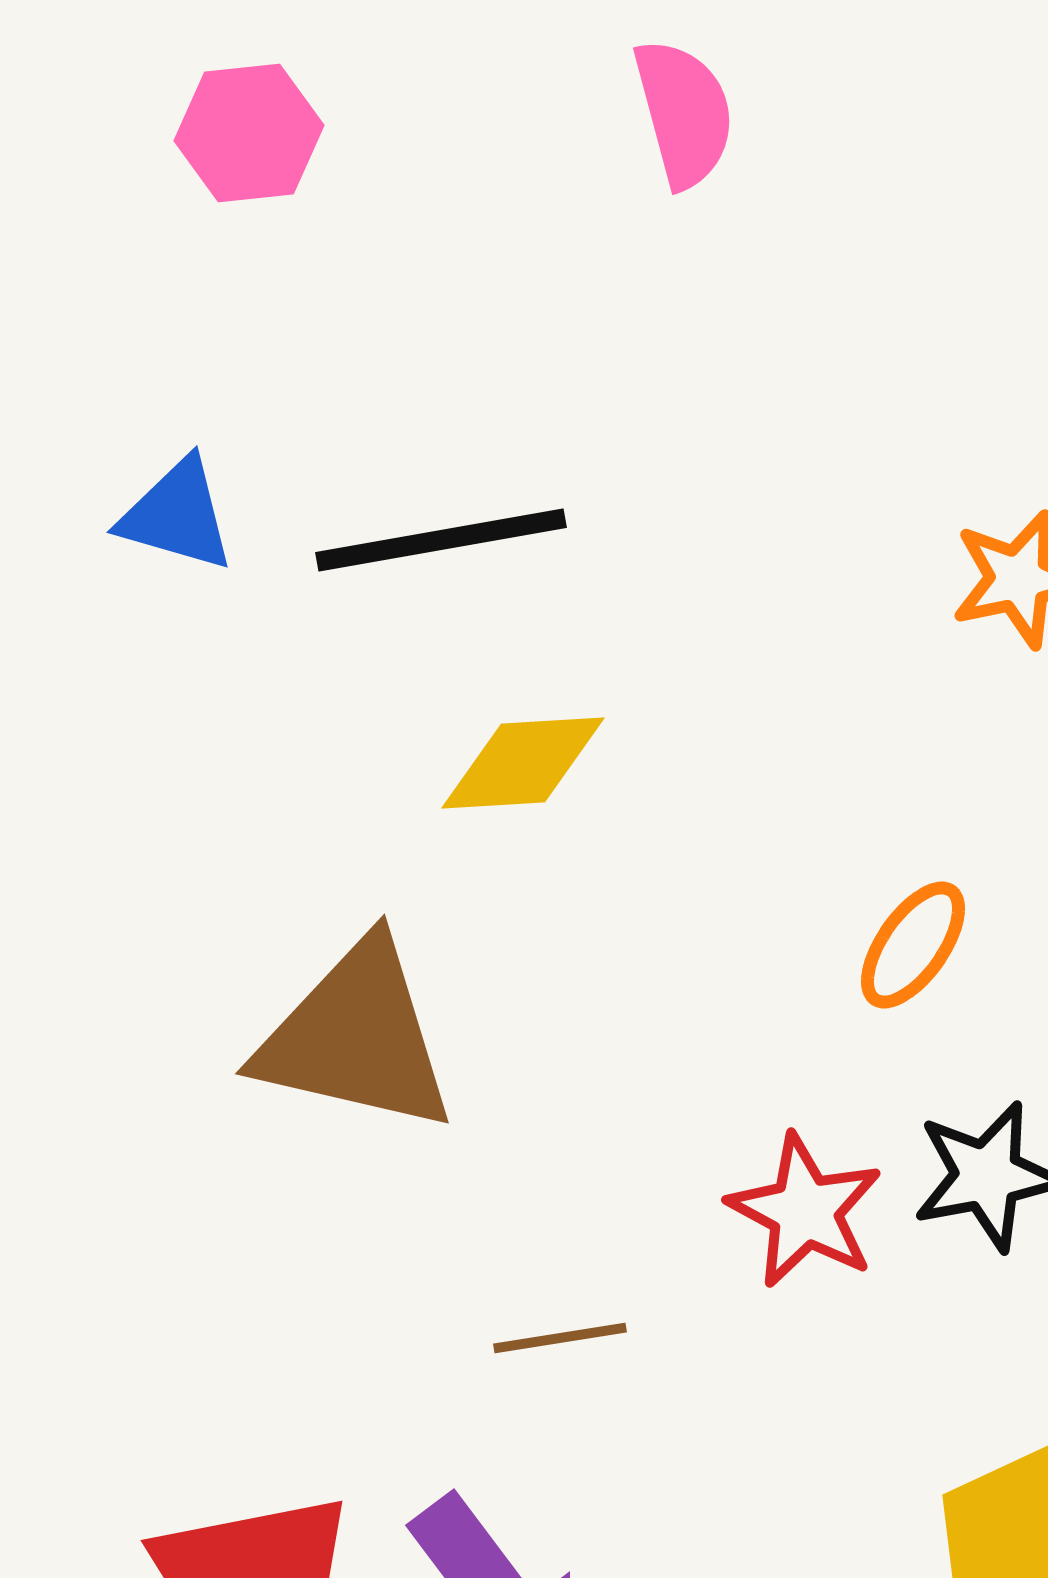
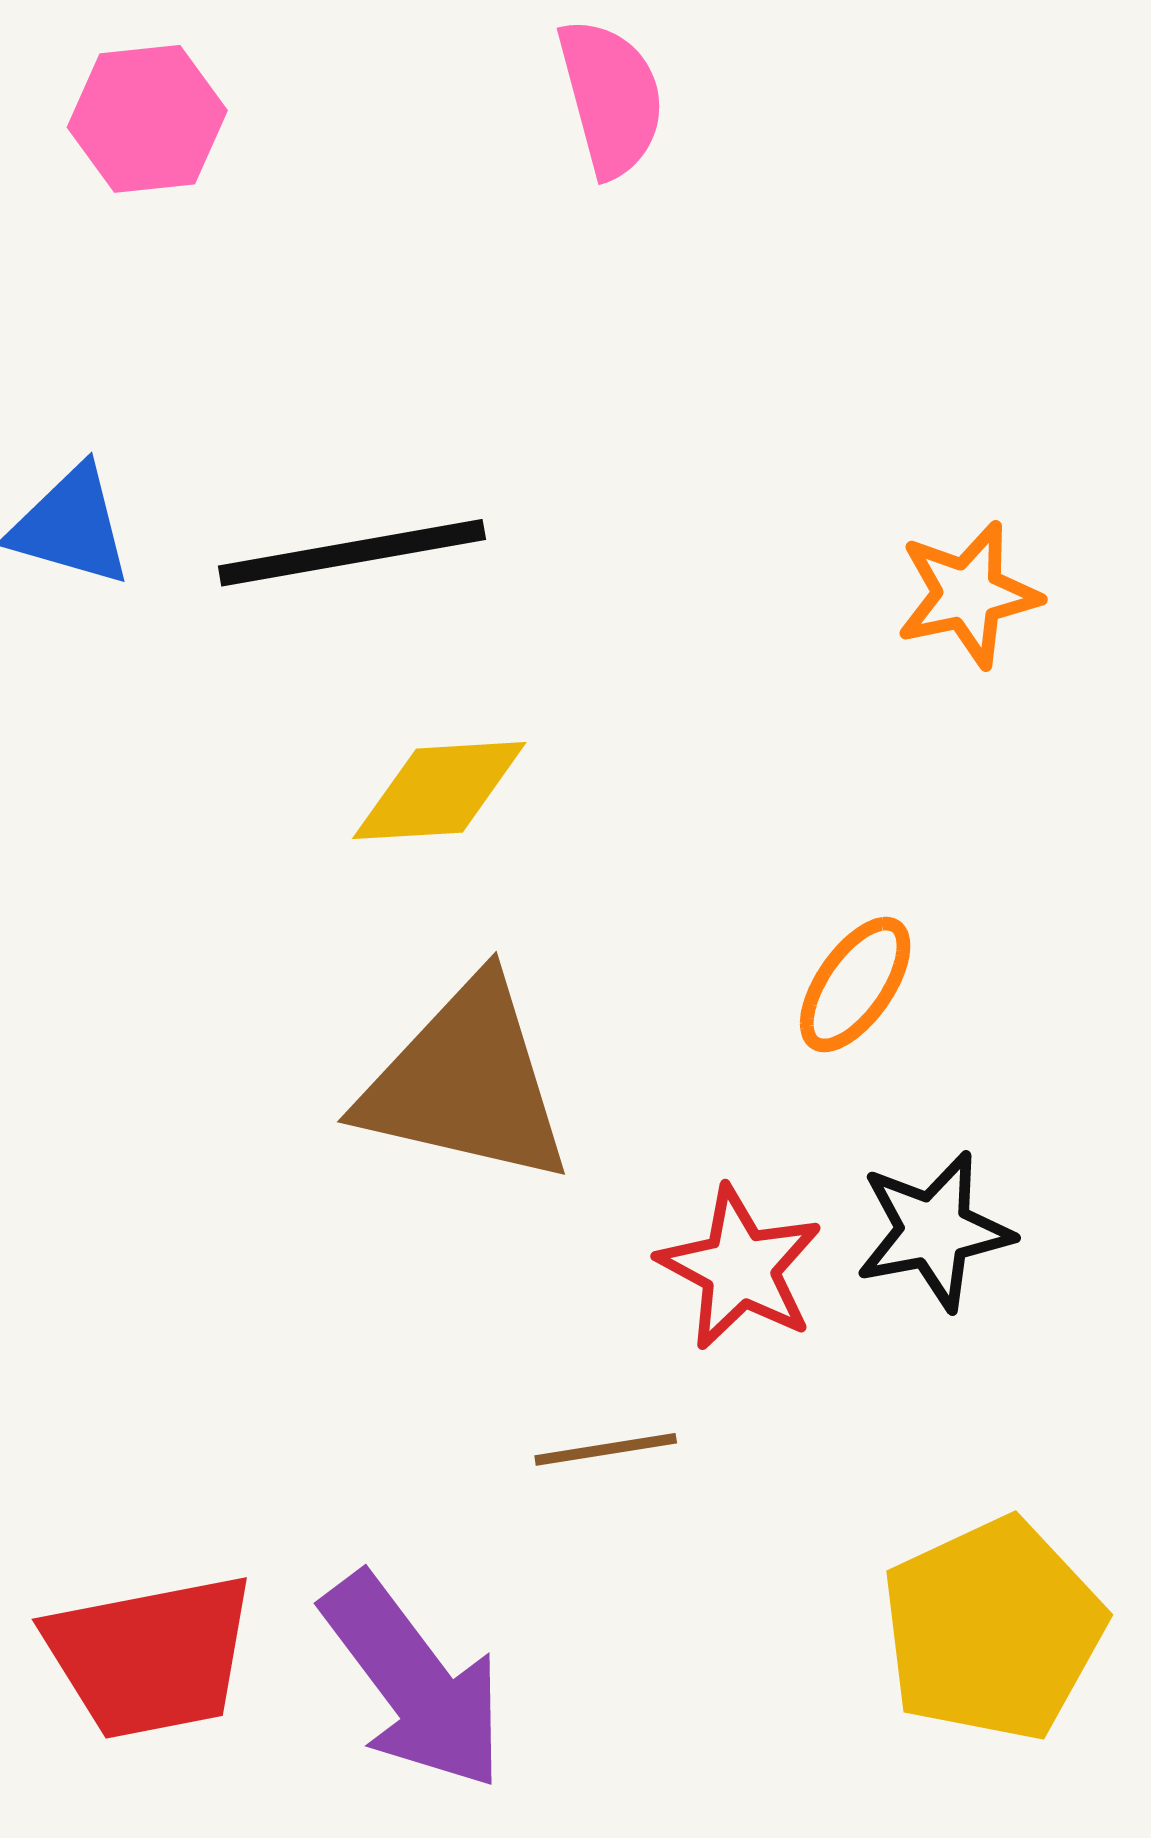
brown triangle: (356, 1037) -> (466, 1083), moved
brown line: (560, 1338) -> (606, 1449), moved

